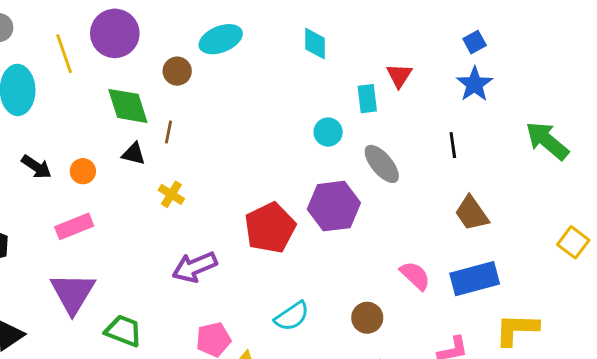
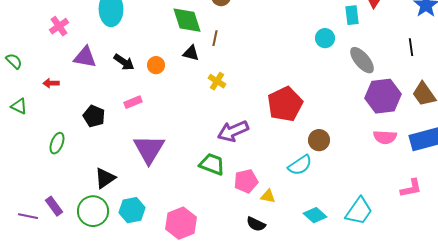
purple hexagon: (334, 206) -> (383, 96), moved
pink rectangle: (74, 226) -> (133, 102), moved, size x0.7
pink semicircle: (415, 276) -> (385, 137), turned 140
brown circle: (367, 318) -> (319, 140), moved
green trapezoid: (124, 331) -> (212, 164), moved

